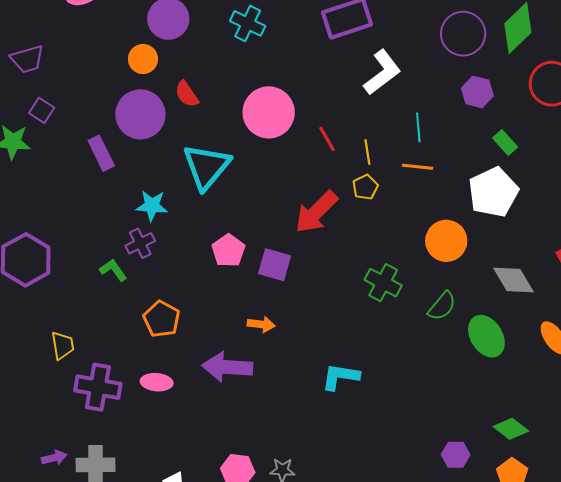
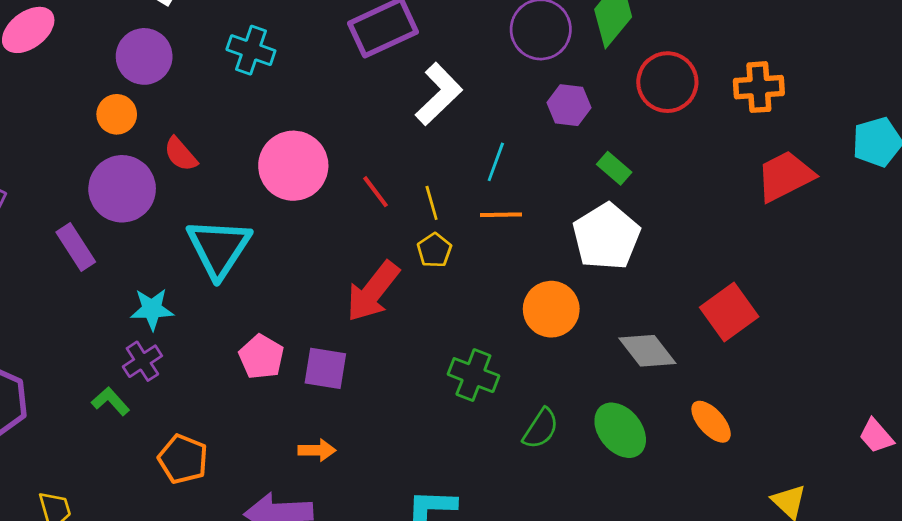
cyan line: (418, 127) -> (496, 162), turned 32
green semicircle: (442, 306) -> (541, 429), moved

